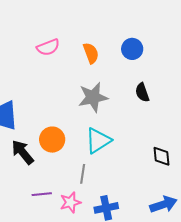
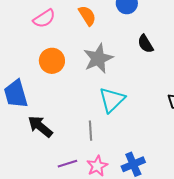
orange circle: (52, 140) -> (52, 61), moved
gray line: (83, 174) -> (90, 131), moved

